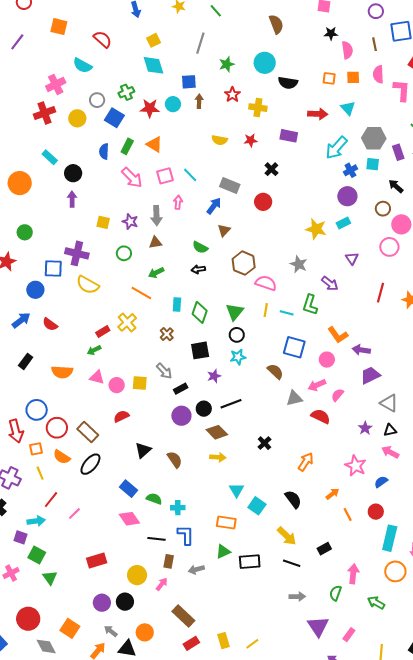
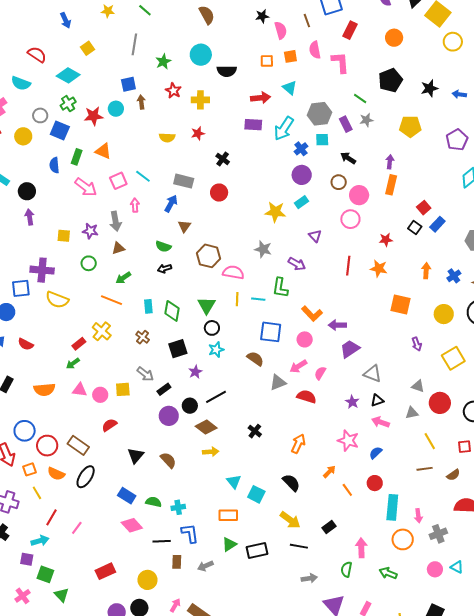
cyan diamond: (153, 65) -> (68, 75), moved, turned -35
purple rectangle: (289, 136) -> (253, 125), moved
pink arrow: (162, 584) -> (175, 605), moved

